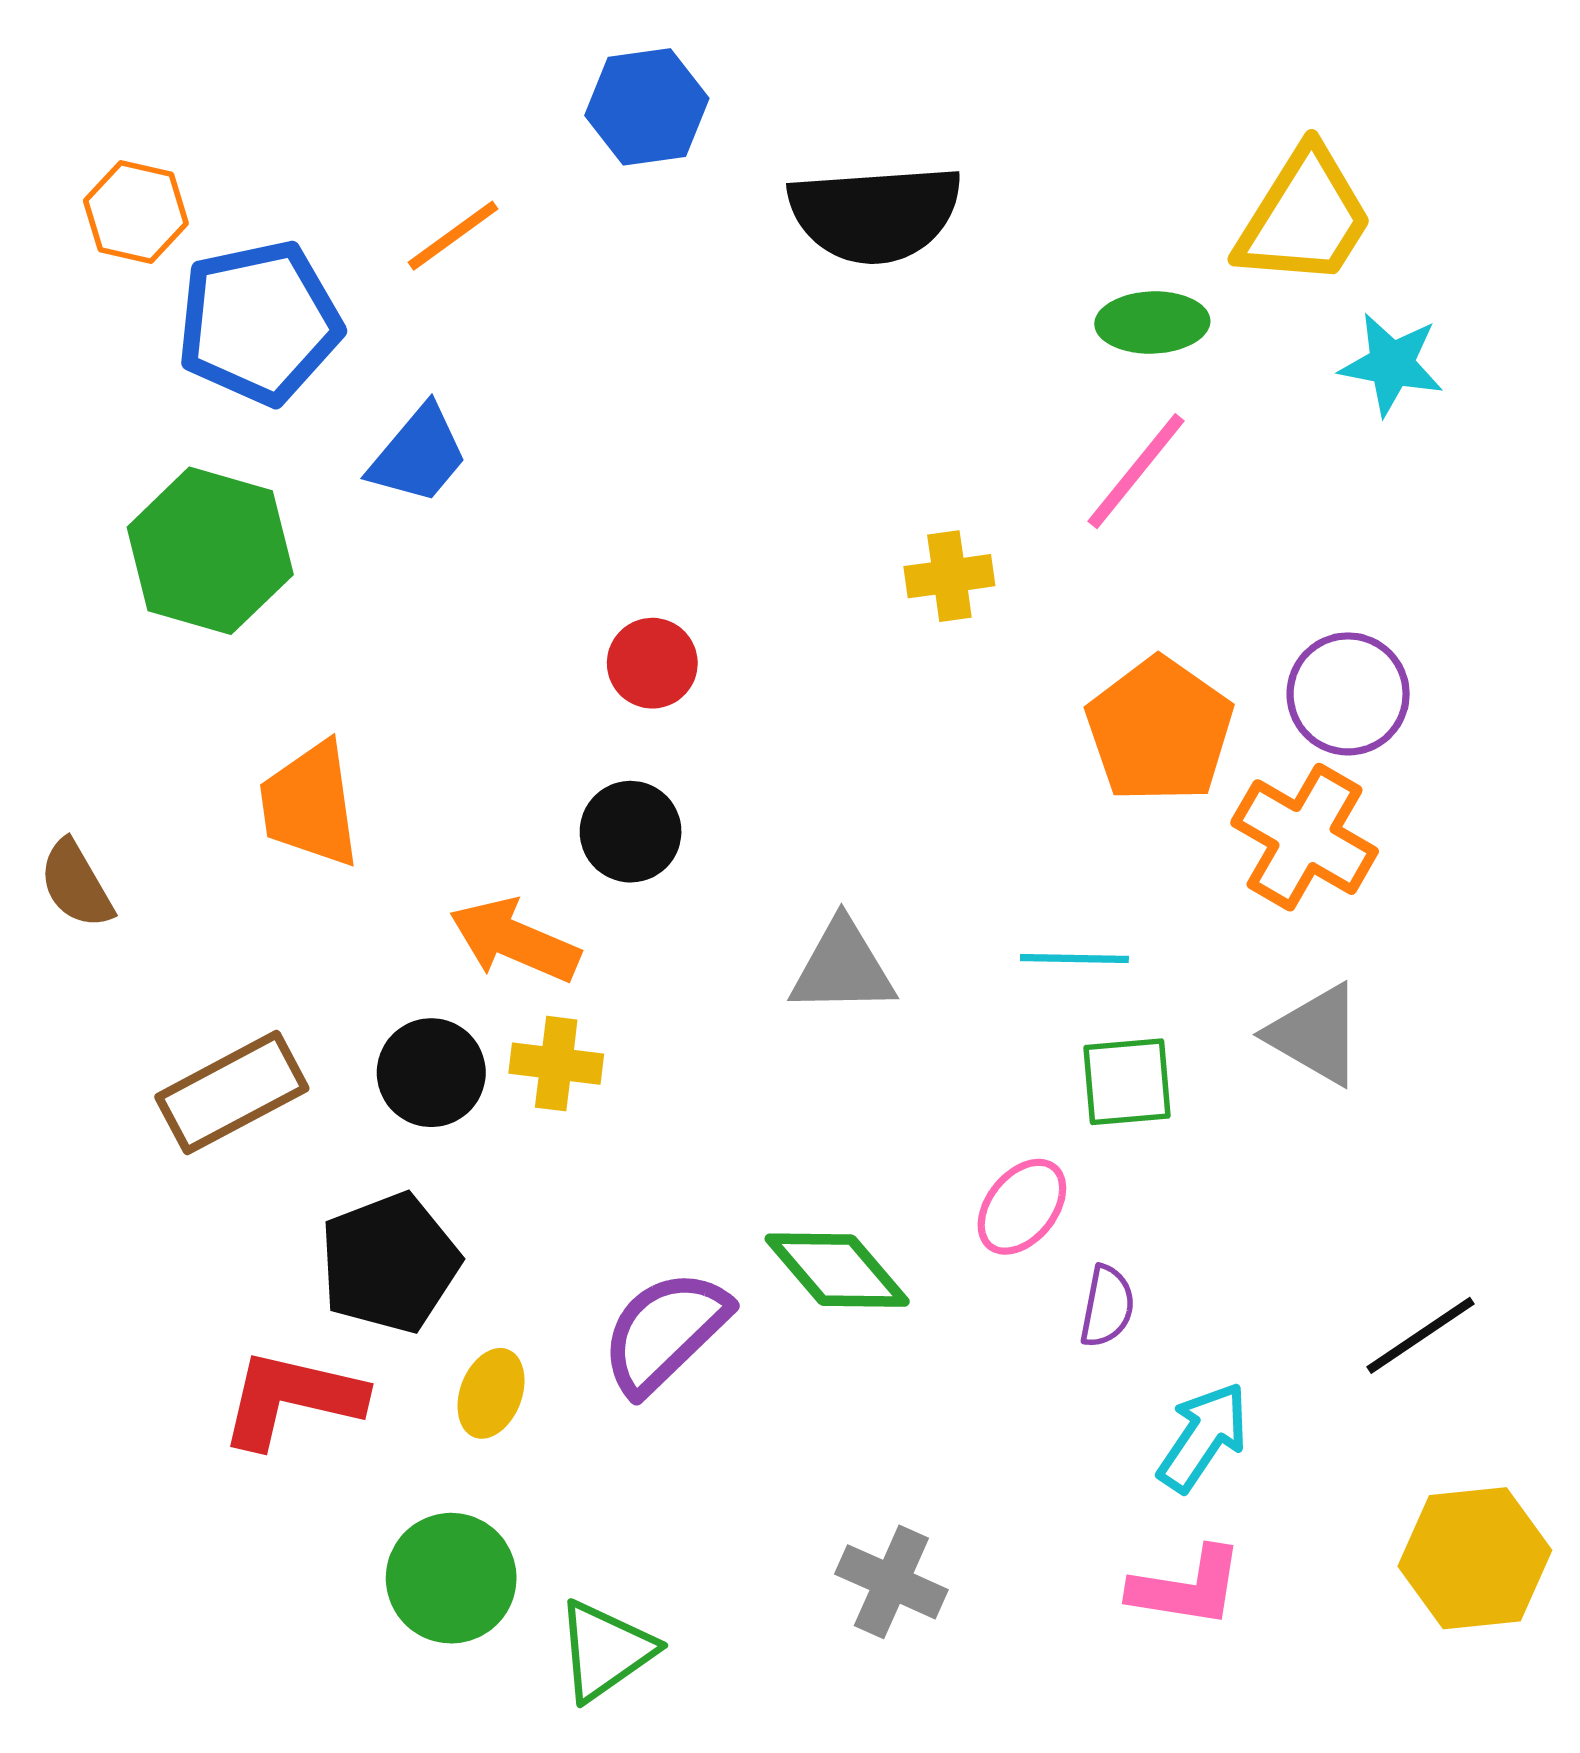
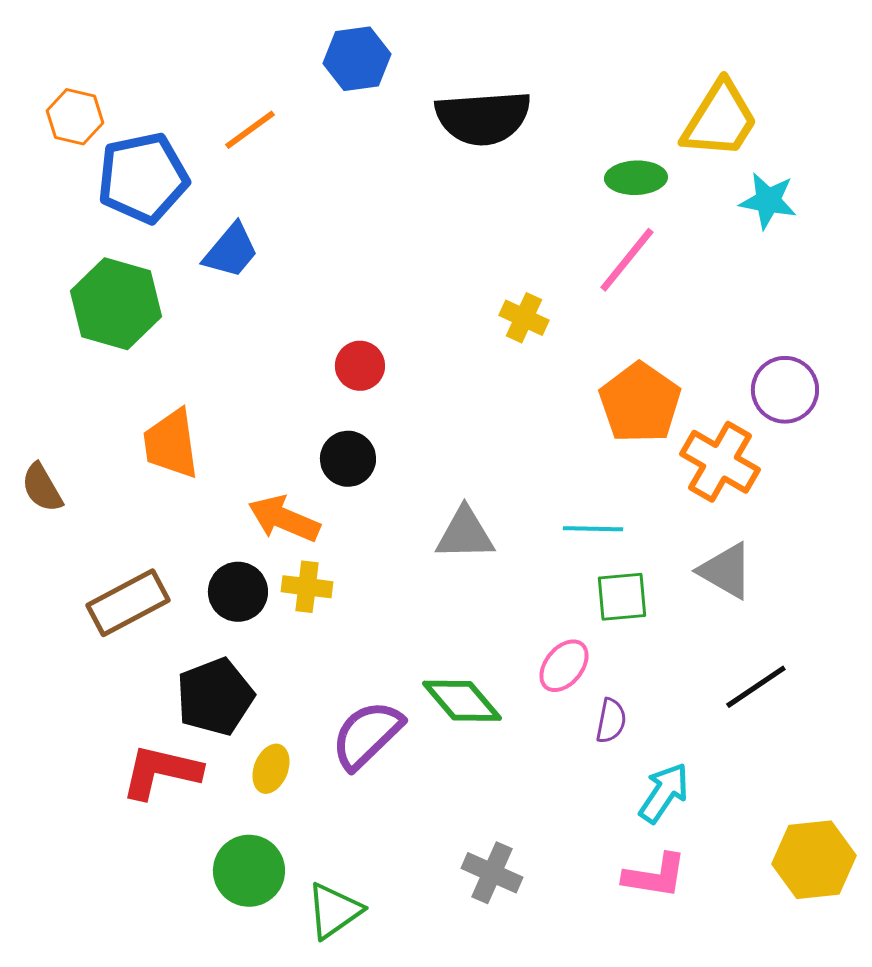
yellow cross: (949, 576) -> (524, 318), turned 33
purple circle: (1348, 694) -> (785, 390), moved
black line: (1421, 1335) -> (756, 687), moved

